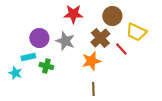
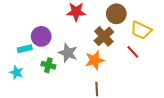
gray star: (65, 41) -> (68, 53), moved
red line: (121, 49) -> (133, 52), moved
cyan rectangle: (28, 57) -> (25, 49), moved

